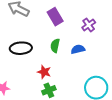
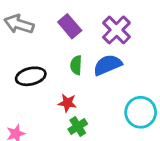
purple cross: (89, 25) -> (116, 30), size x1.5
blue semicircle: (78, 49) -> (107, 65), size x1.5

